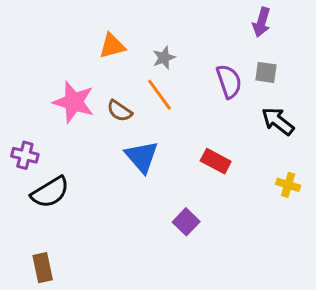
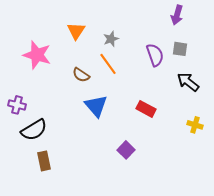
orange triangle: (112, 46) -> (76, 31), turned -42
pink star: (74, 102) -> (37, 55), moved
brown rectangle: (43, 268) -> (44, 161), moved

